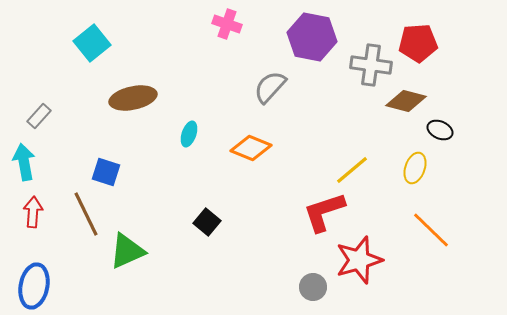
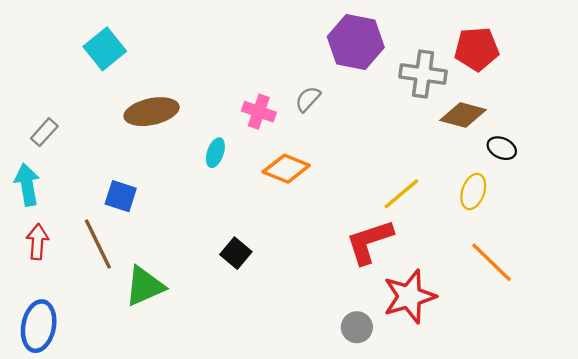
pink cross: (227, 24) -> (259, 112), moved
gray semicircle: (270, 87) -> (308, 99), size x0.7

